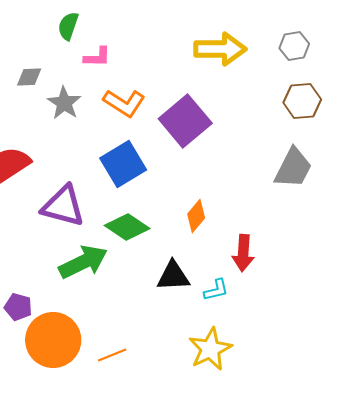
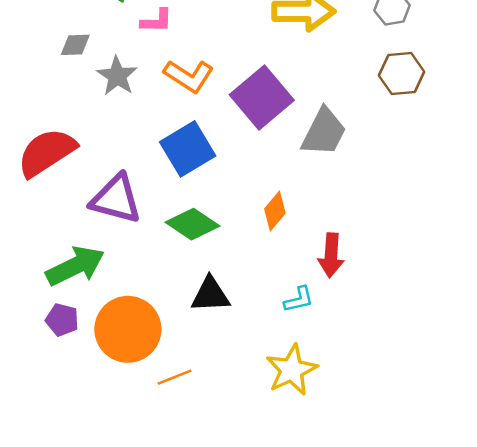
gray trapezoid: (293, 168) -> (324, 132), moved
green arrow: (83, 262) -> (75, 266), moved
black triangle: (173, 276) -> (210, 295), moved
orange circle: (53, 340) -> (128, 329), moved

